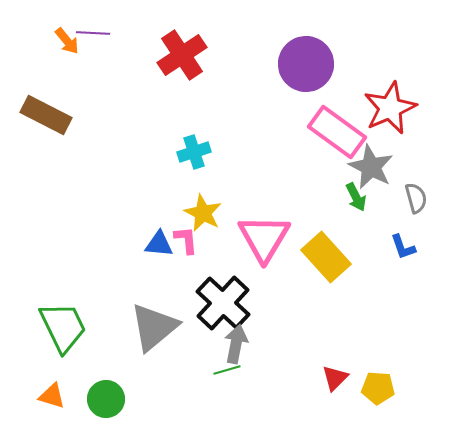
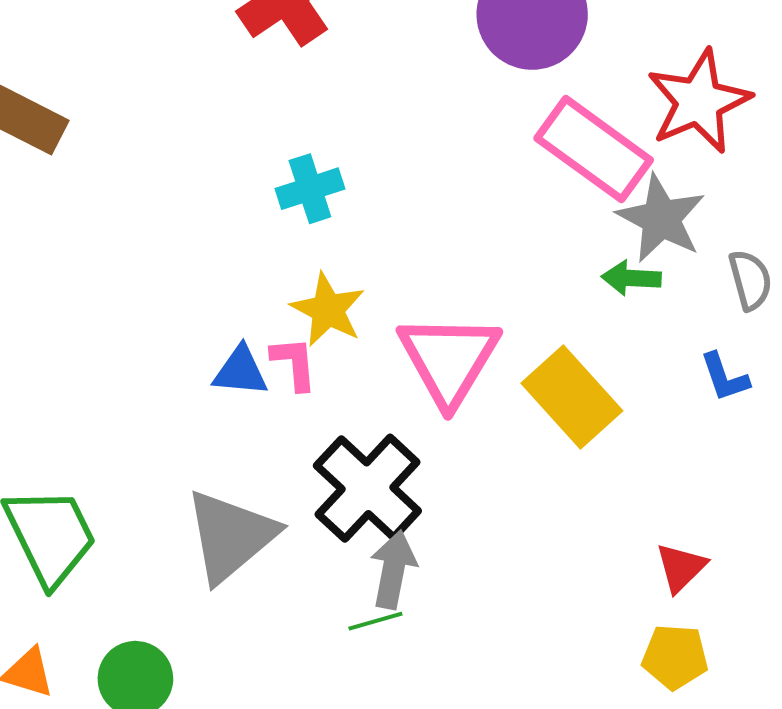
green arrow: (356, 197) -> (631, 278), turned 120
red triangle: (335, 378) -> (681, 568), moved

